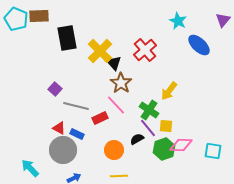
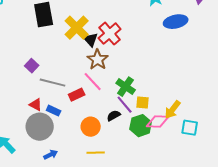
blue ellipse: (199, 45) -> (176, 22), turned -55
red cross: (145, 50) -> (110, 34), moved
yellow arrow: (169, 91) -> (173, 110), moved

